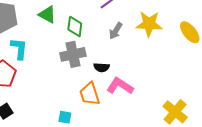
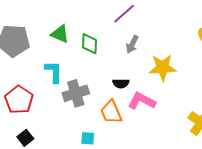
yellow star: (149, 24) -> (163, 68), moved
cyan L-shape: (19, 49) -> (54, 72), moved
gray cross: (73, 54) -> (76, 93), moved

